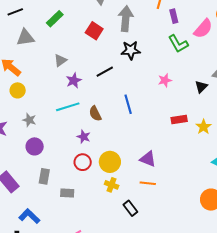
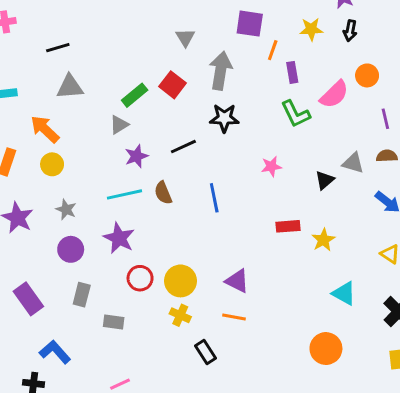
green rectangle: (55, 19) -> (135, 95), moved
brown semicircle: (95, 114) -> (163, 193), moved
purple star: (84, 137) -> (119, 238), moved, size x1.5

